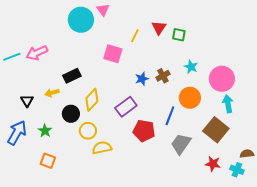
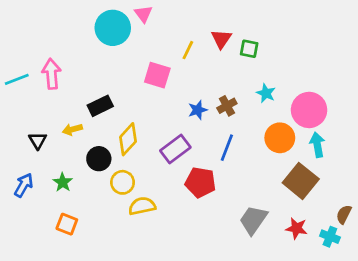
pink arrow: (37, 53) -> (52, 74), turned 110
orange circle: (190, 98) -> (280, 138), moved
blue line: (170, 116) -> (227, 148), moved
blue arrow: (17, 133) -> (24, 185), size x0.7
gray trapezoid: (181, 144) -> (253, 220), moved
brown semicircle: (247, 154) -> (344, 214), turned -56

